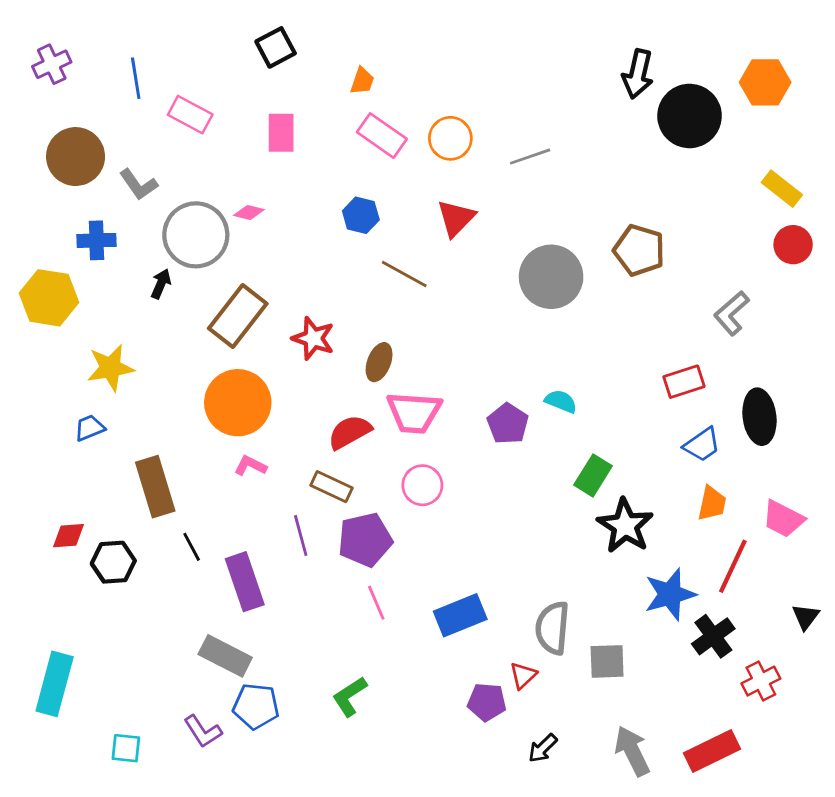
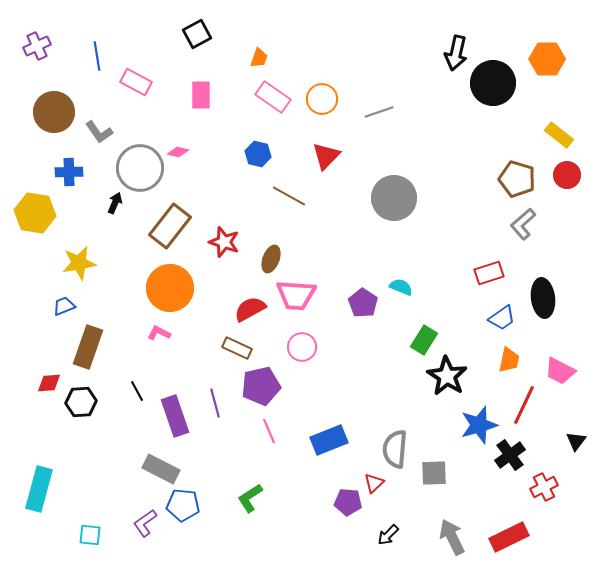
brown pentagon: (639, 250) -> (517, 179), moved
pink L-shape: (250, 466) -> (159, 333), moved
brown rectangle: (155, 487) -> (88, 347), moved, turned 36
purple line: (301, 536) -> (215, 403), moved
purple L-shape: (203, 731) -> (145, 523), turned 88

